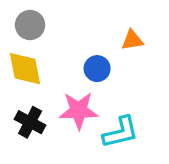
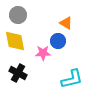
orange triangle: (132, 40) -> (66, 23), moved, turned 40
pink star: (79, 110) -> (43, 53), moved, size x0.7

